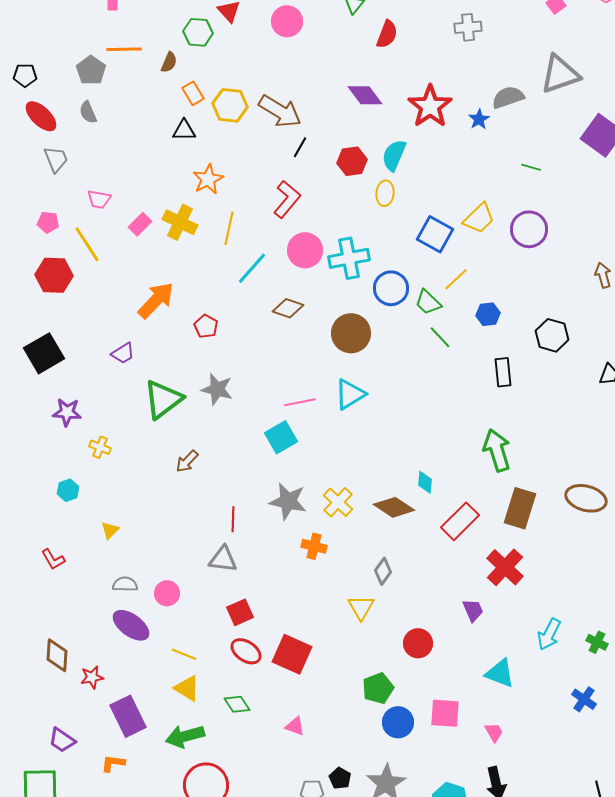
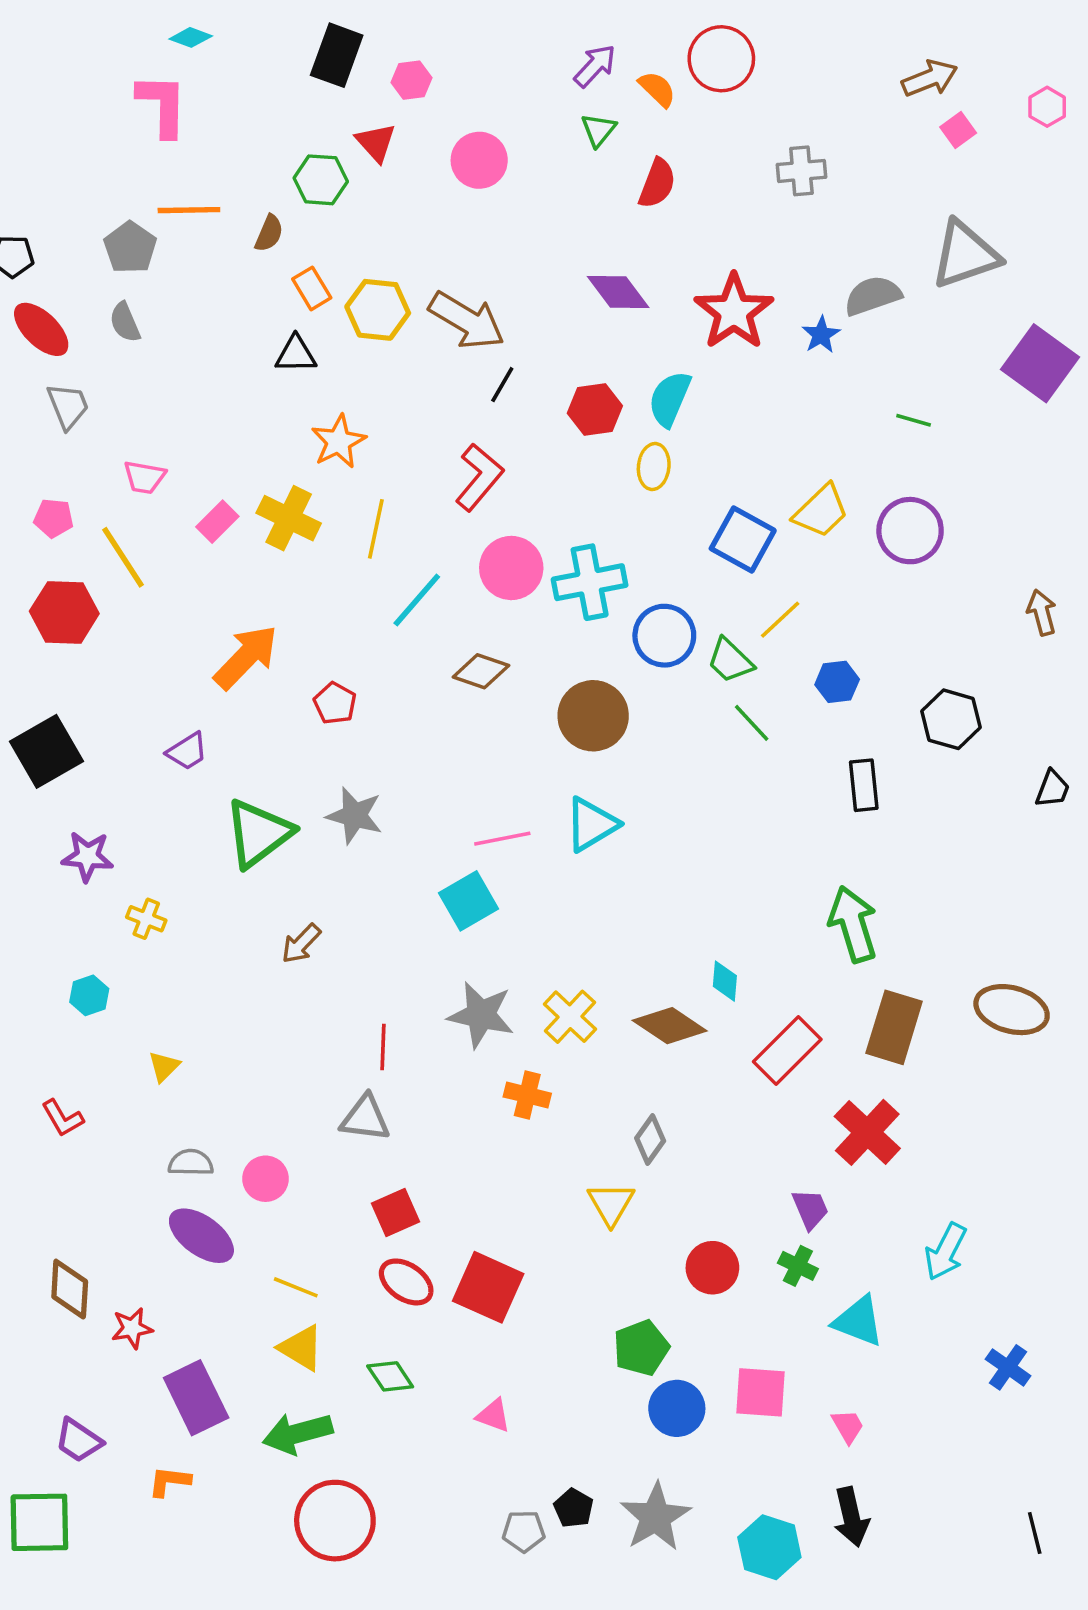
green cross: (597, 642) -> (798, 1266), moved

